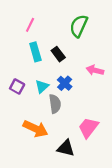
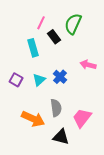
pink line: (30, 25) -> (41, 23), moved
black rectangle: (58, 54) -> (54, 37), moved
gray semicircle: (55, 104) -> (56, 108), moved

